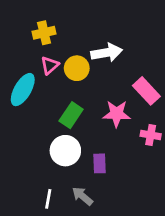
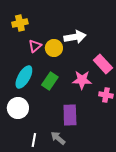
yellow cross: (44, 33) -> (20, 23), moved
cyan ellipse: (23, 90) -> (24, 77), moved
white circle: (65, 151) -> (18, 108), moved
purple rectangle: (99, 163) -> (70, 115), size x1.5

